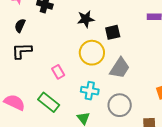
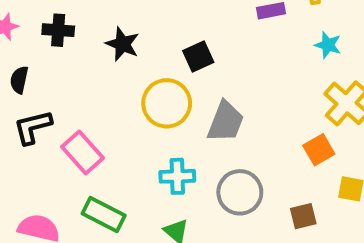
black star: (86, 19) -> (122, 44), moved, turned -30
pink rectangle: (58, 72) -> (83, 152), moved, size x1.5

